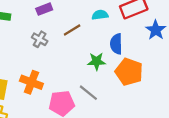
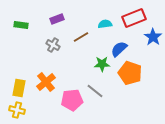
blue semicircle: (116, 44) -> (119, 49), turned 48
orange cross: (31, 82) -> (46, 82), turned 30

